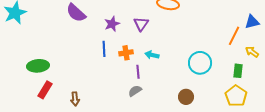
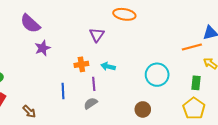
purple star: (112, 24) -> (43, 48), moved
orange line: (234, 36) -> (192, 47), turned 48
blue line: (104, 49) -> (63, 91), moved
brown arrow: (75, 99) -> (29, 111), turned -40

